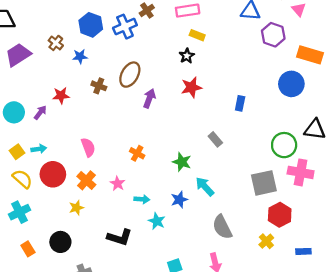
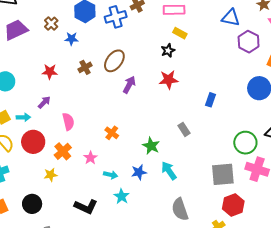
brown cross: (99, 86) -> (85, 67), turned 32
purple arrow: (40, 112) -> (44, 102), moved
blue star: (179, 200) -> (139, 172), moved

